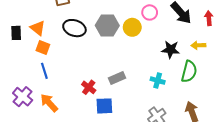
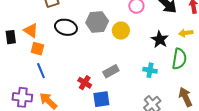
yellow circle: (132, 27) -> (121, 31), moved
black star: (171, 49) -> (160, 39), turned 30
purple cross: (23, 97) -> (22, 97), turned -30

